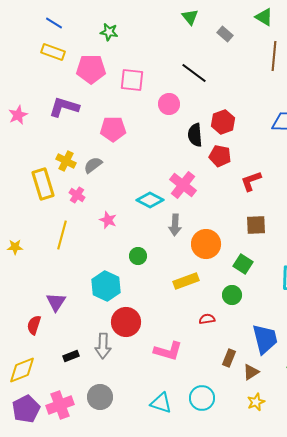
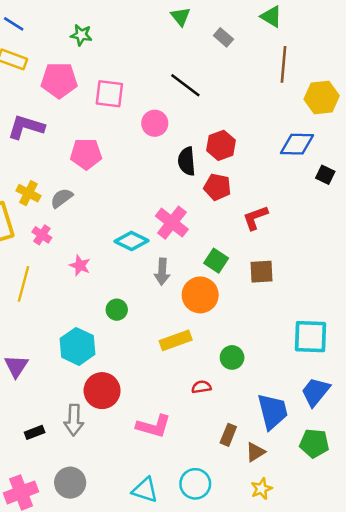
green square: (243, 264) -> (216, 261), moved

